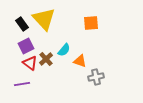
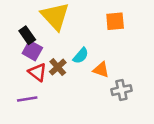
black rectangle: (22, 24) -> (27, 35), moved
purple square: (26, 46) -> (32, 51), turned -35

